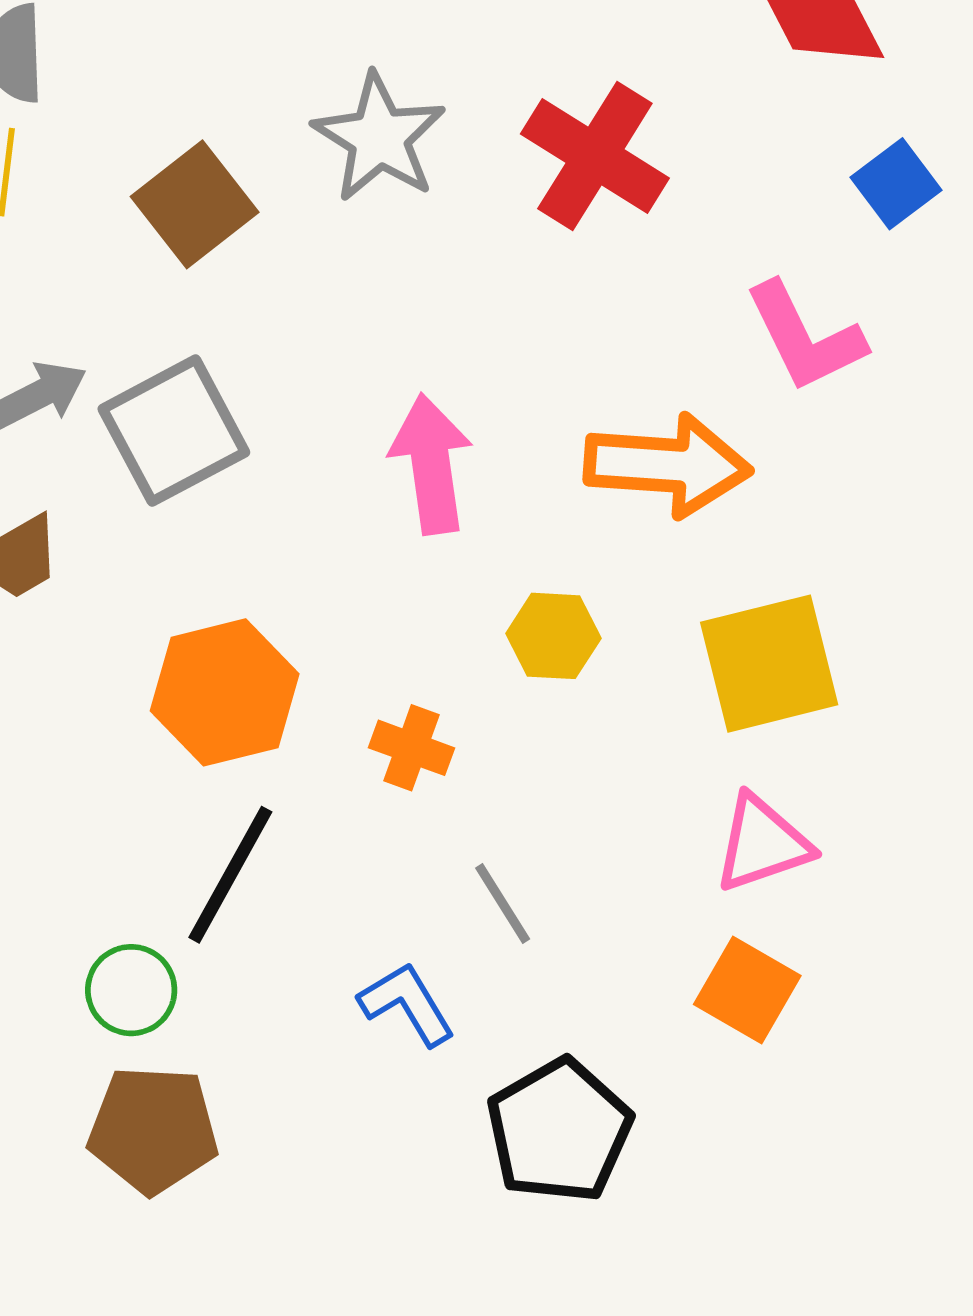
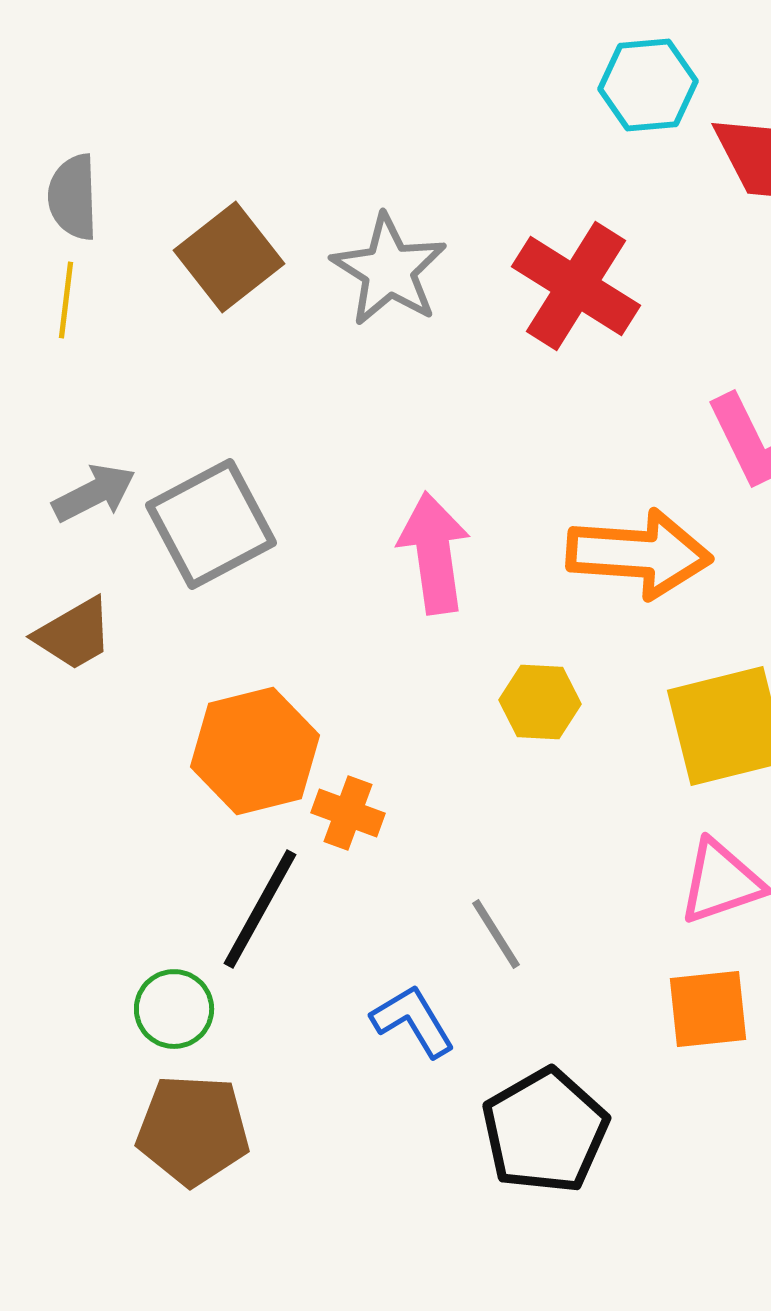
brown square: (195, 204) -> (229, 257), moved
orange cross: (412, 748) -> (348, 813), moved
orange square: (747, 990) -> (708, 1009), turned -36

